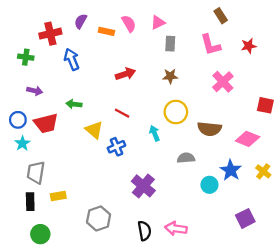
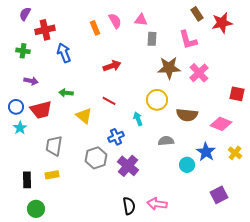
purple semicircle: (81, 21) -> (25, 14), moved
pink triangle: (158, 22) -> (141, 20), turned 32
orange rectangle: (106, 31) -> (95, 28), turned 56
red star: (249, 46) -> (222, 23), moved, size x1.5
brown star: (170, 76) -> (169, 68), moved, size x1.6
blue cross: (116, 147) -> (116, 137), moved
gray trapezoid: (36, 172) -> (54, 146), moved
gray hexagon: (99, 218) -> (96, 158), moved

